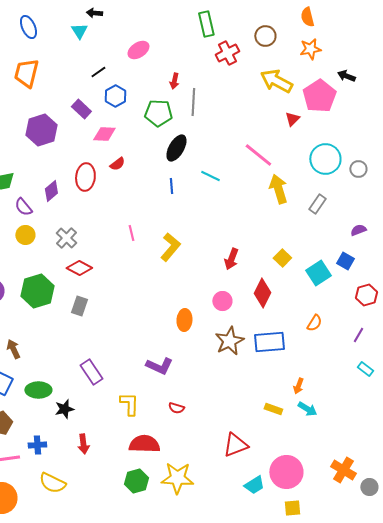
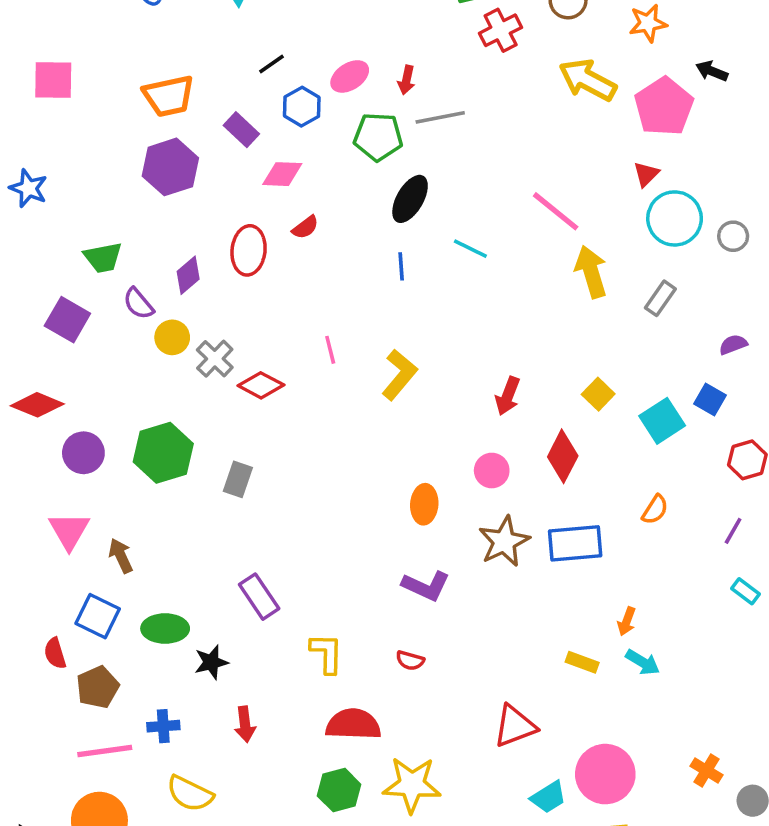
pink ellipse: (138, 50) -> (350, 76), moved
orange trapezoid: (26, 73) -> (169, 96), moved, turned -116
gray line: (193, 102) -> (440, 117), turned 76
red triangle: (292, 119) -> (646, 174), moved
yellow circle: (25, 235) -> (172, 337), moved
red diamond: (79, 268) -> (261, 385), moved
purple L-shape: (159, 366) -> (426, 586), moved
orange cross: (343, 470) -> (706, 771), size x0.7

